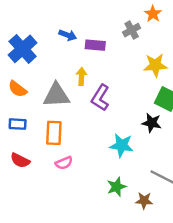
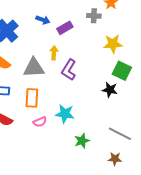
gray cross: (132, 30) -> (94, 16), turned 32
purple rectangle: (95, 45) -> (65, 28), turned -35
cyan star: (122, 145) -> (65, 114), moved
brown star: (144, 201) -> (115, 159), moved

